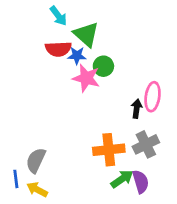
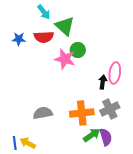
blue star: (77, 56) -> (19, 39), moved
gray semicircle: (36, 160) -> (43, 113), moved, turned 54
blue line: (16, 179) -> (15, 143), moved

